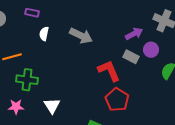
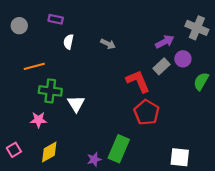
gray arrow: (81, 36) -> (108, 44), size x0.6
gray rectangle: (131, 57) -> (162, 66), turned -70
white triangle: (52, 106) -> (76, 104), moved

